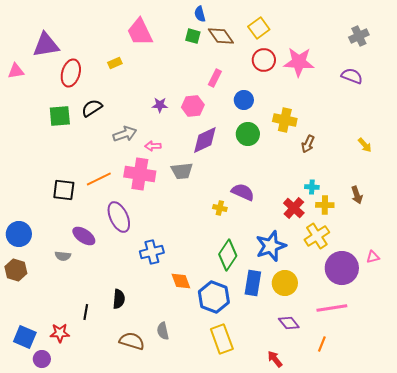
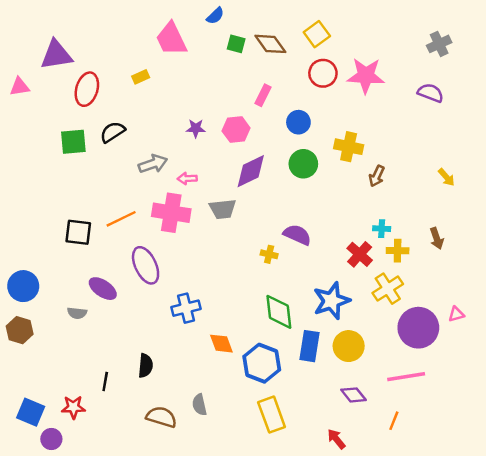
blue semicircle: (200, 14) -> (215, 16), moved, turned -119
green diamond: (228, 255) -> (279, 312), turned -40

